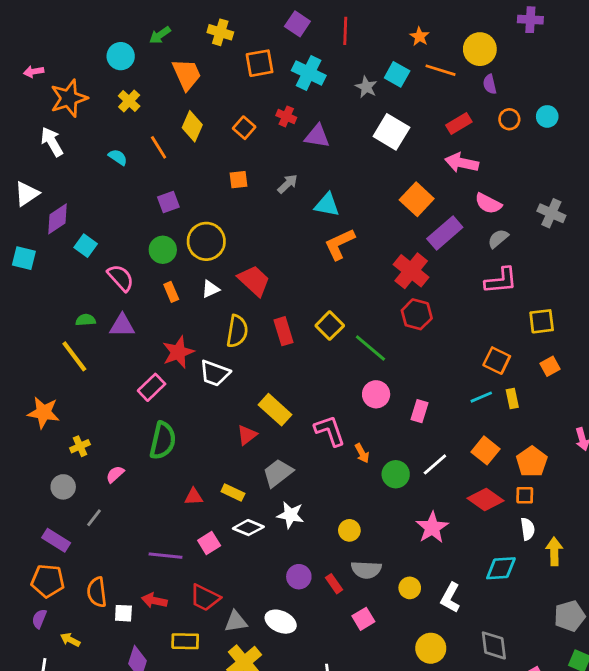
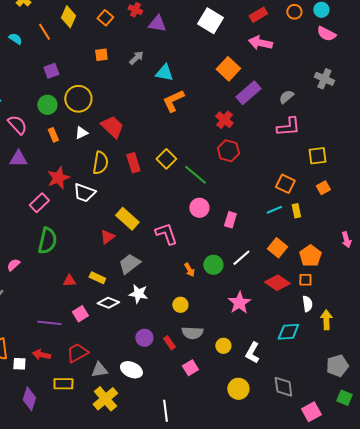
pink semicircle: (488, 203) -> (326, 34), moved
red cross: (411, 271) -> (224, 120), size x0.7
orange arrow: (362, 453) -> (189, 270), moved
red trapezoid: (205, 598) -> (77, 353), turned 125

